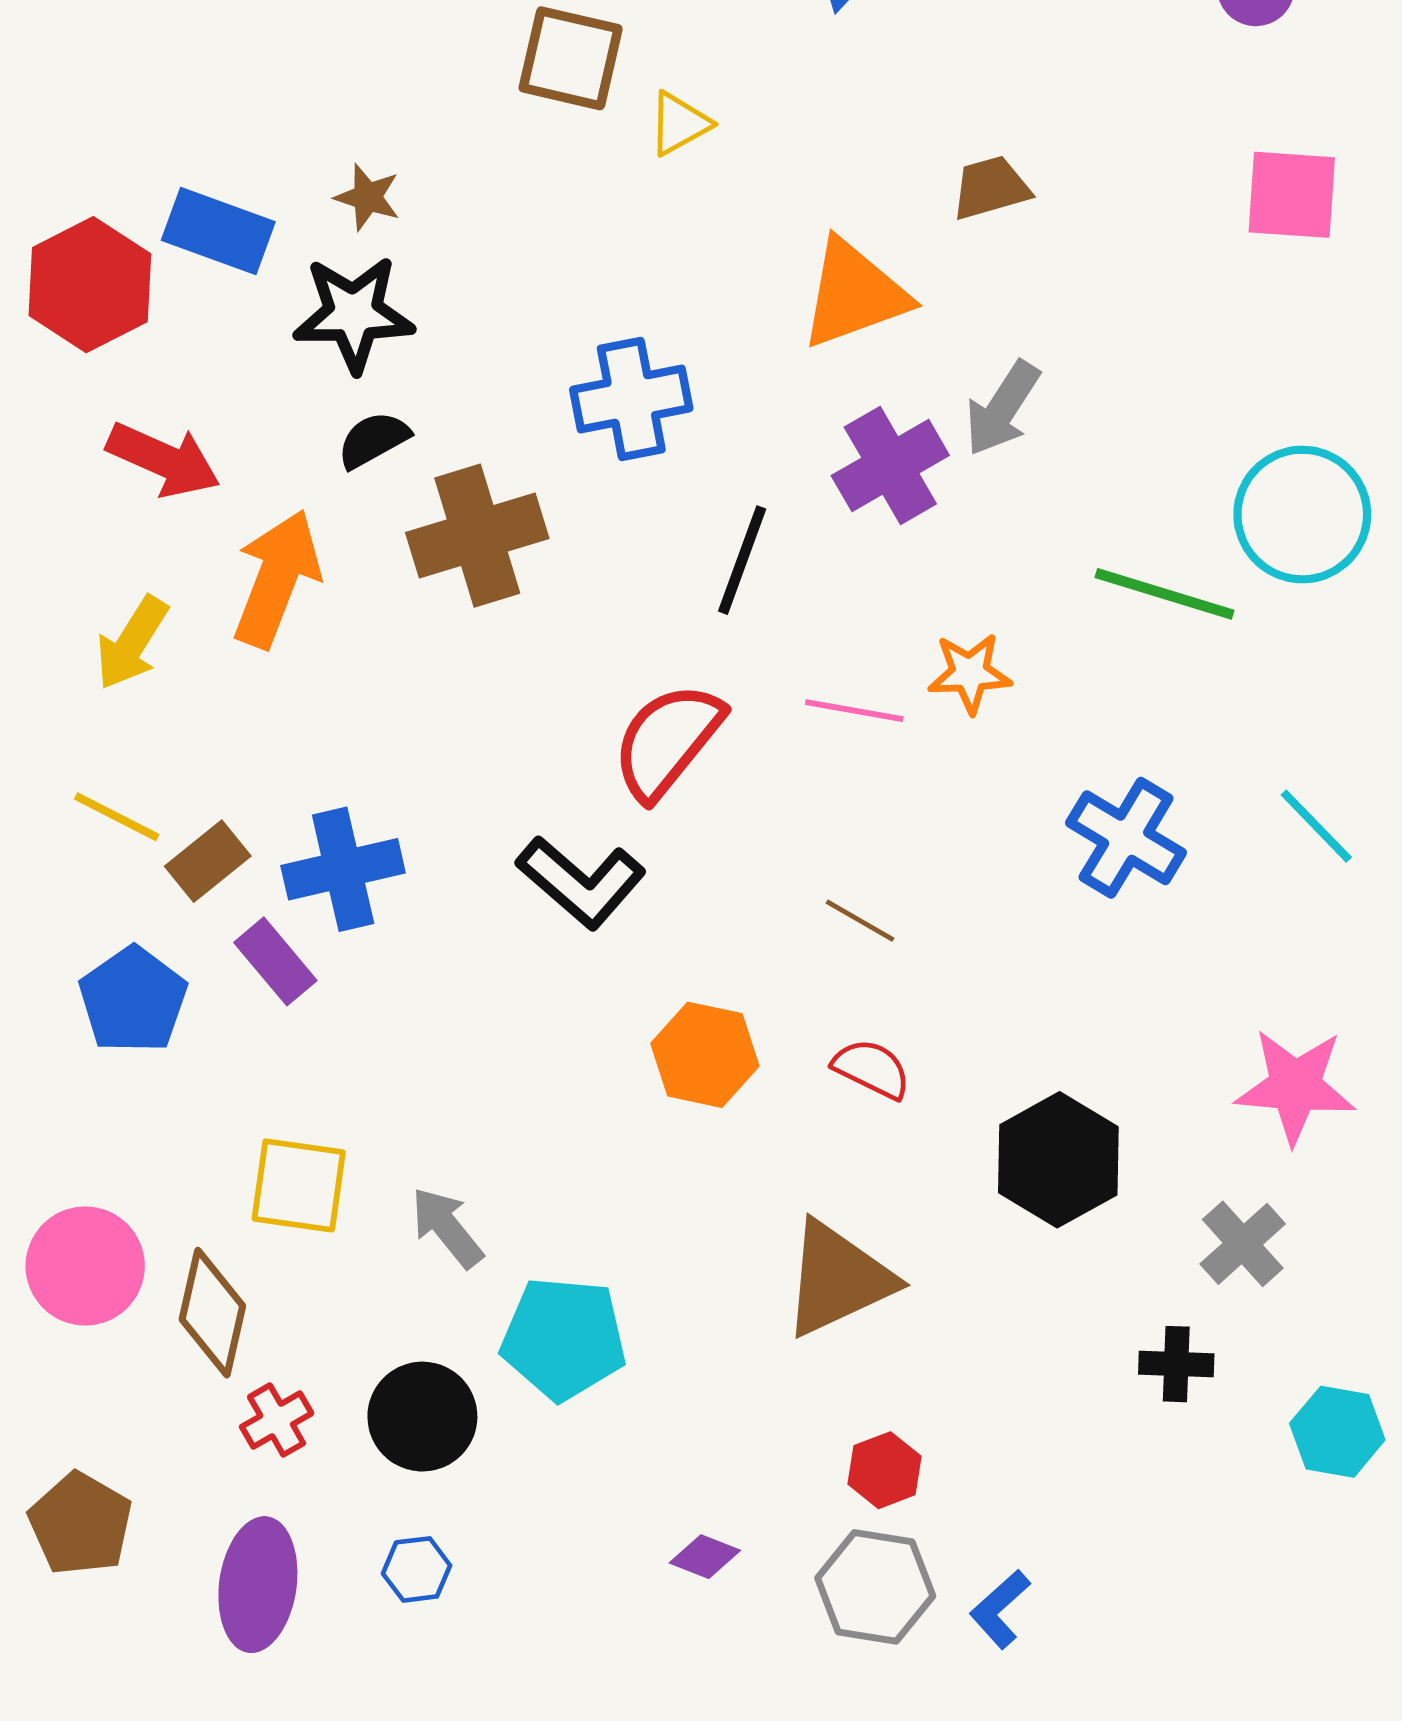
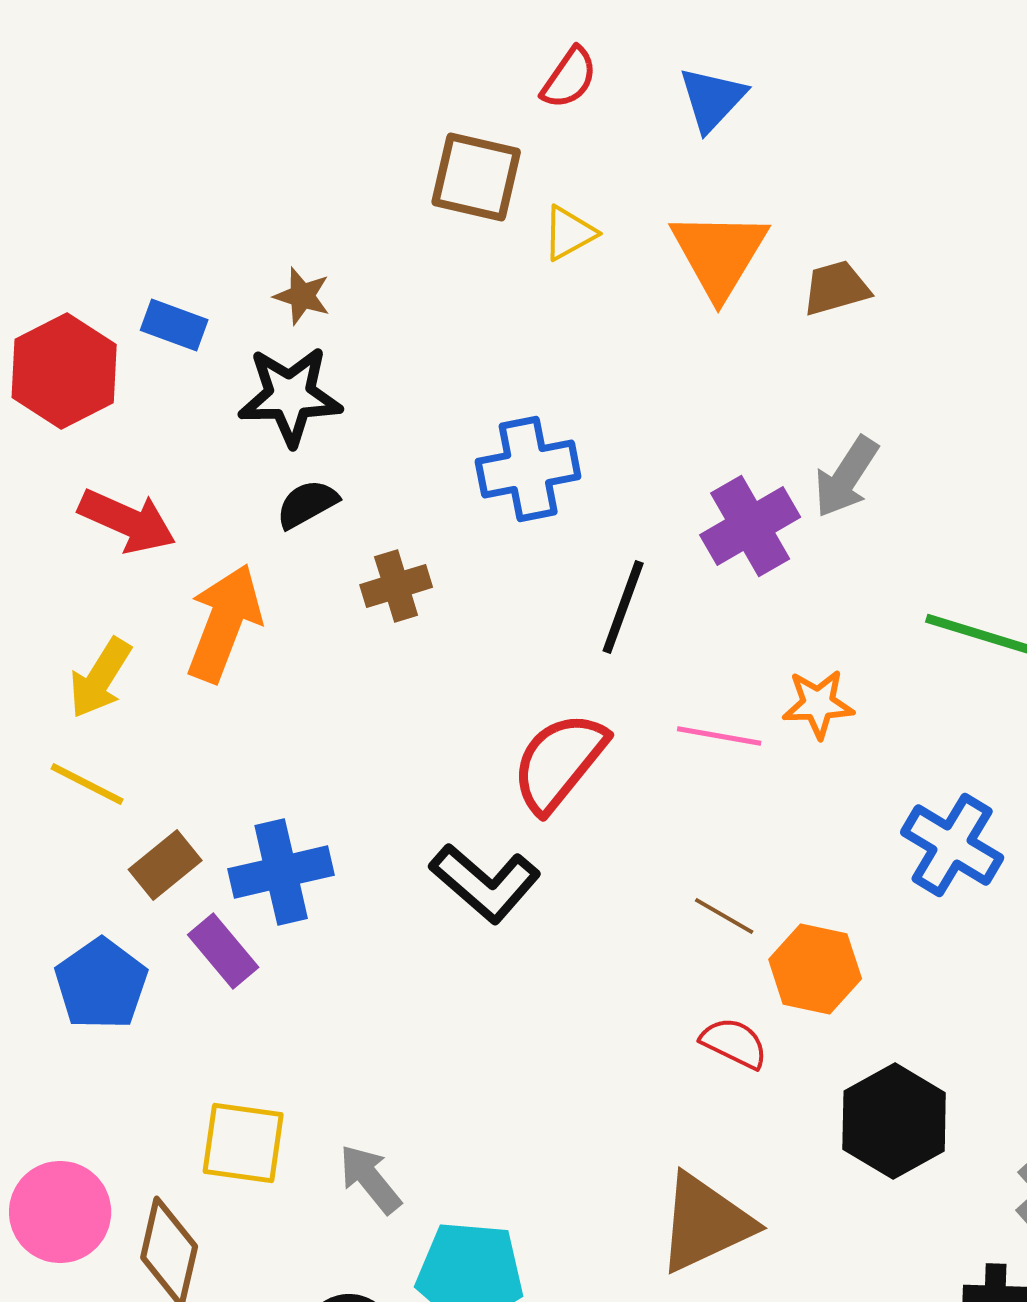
blue rectangle: (218, 231) -> (174, 325), size x0.7
orange triangle: (854, 294) -> (719, 254), moved, turned -39
brown cross: (477, 536) -> (396, 586), size x0.6
yellow line: (117, 817) -> (87, 784), moved
orange hexagon: (705, 1055) -> (815, 969), moved

